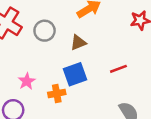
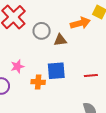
brown triangle: (78, 43) -> (60, 40), moved

